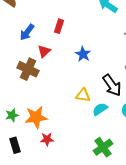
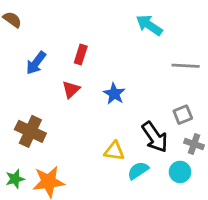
red triangle: (44, 51) -> (71, 89), moved
brown cross: (28, 69) -> (30, 131), moved

